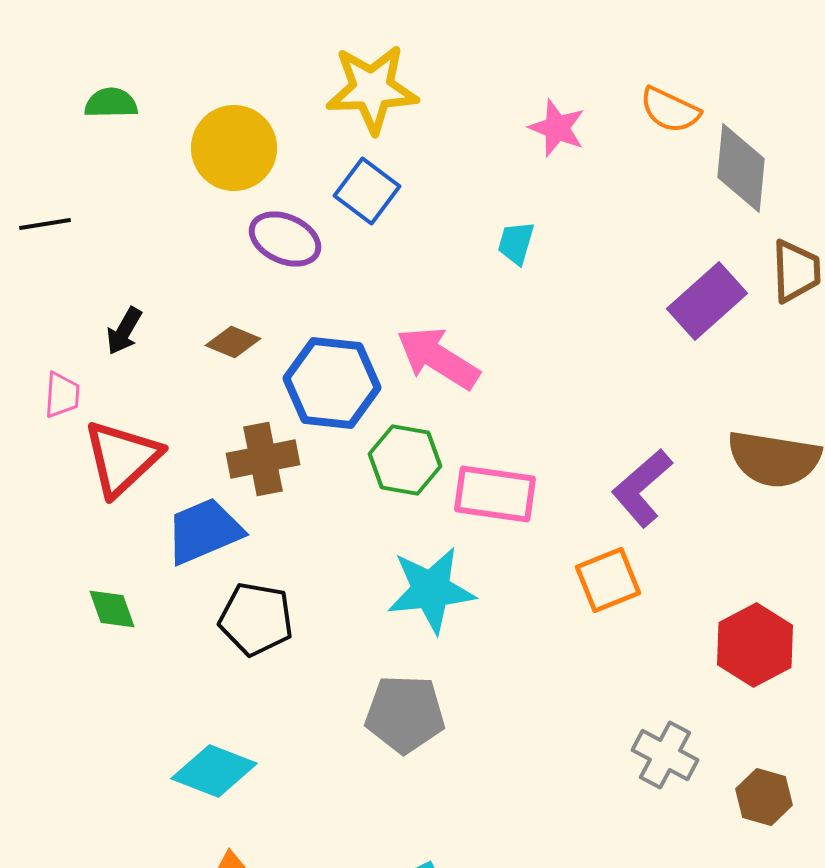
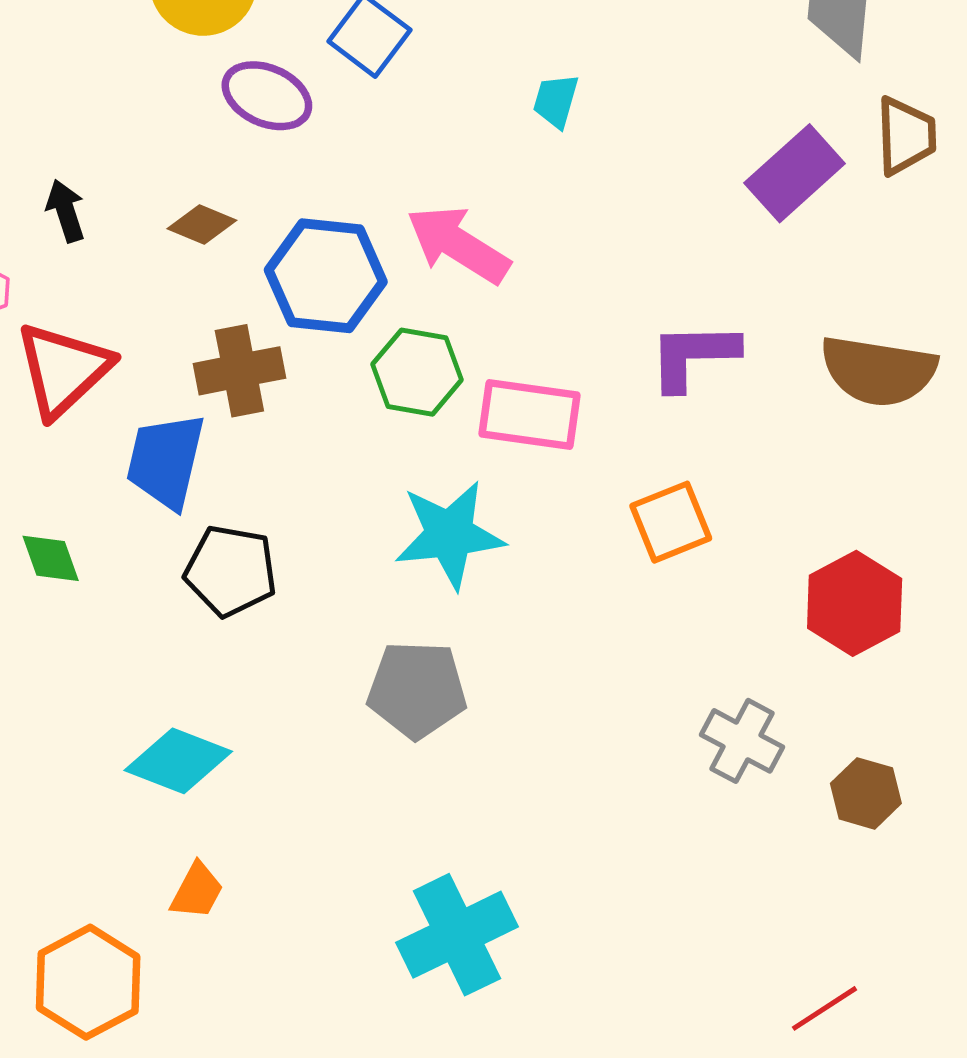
black arrow: (124, 331) -> (66, 211), turned 132
purple L-shape: (642, 488) -> (693, 356), moved, turned 40
blue trapezoid: (204, 531) -> (166, 461), turned -54

